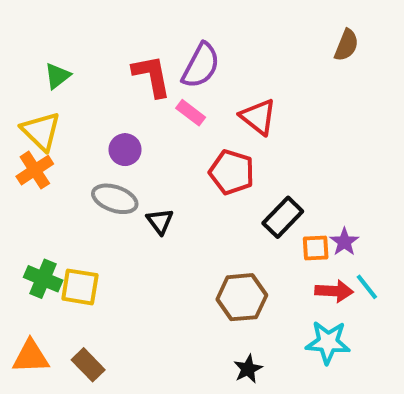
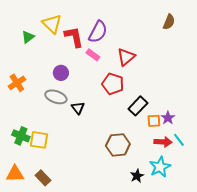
red triangle: (258, 117) -> (126, 57), turned 42
yellow triangle: (41, 131) -> (52, 24), moved
cyan star: (328, 342) -> (160, 167), turned -30
black star: (248, 369) -> (137, 176), moved

